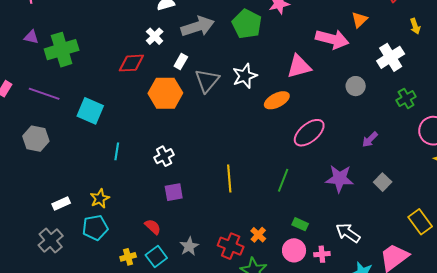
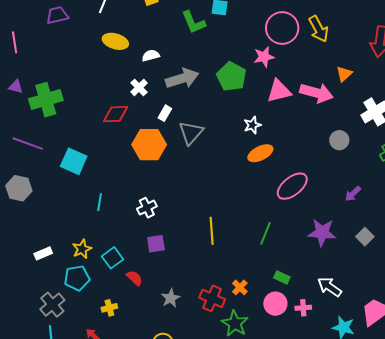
pink triangle: (299, 66) -> (279, 91), moved
white star: (245, 76) -> (252, 125), moved, size x0.7
gray cross: (51, 241) -> (52, 305), moved
cyan square: (156, 257) -> (112, 258), moved

